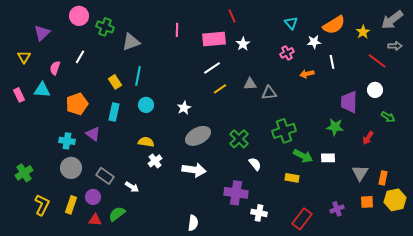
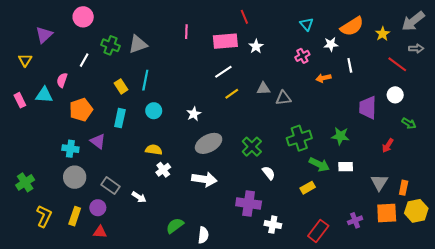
green cross: (105, 27) -> (110, 45), moved
pink semicircle: (55, 68) -> (62, 80), moved
green star: (335, 127) -> (340, 136), moved
yellow rectangle: (292, 178) -> (308, 188), turned -40
orange square: (367, 202) -> (387, 213), size x1.5
green semicircle: (117, 214) -> (175, 226), moved

